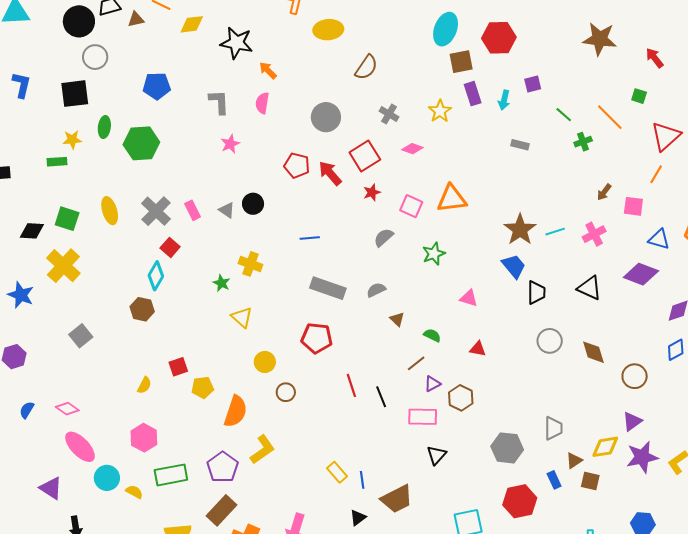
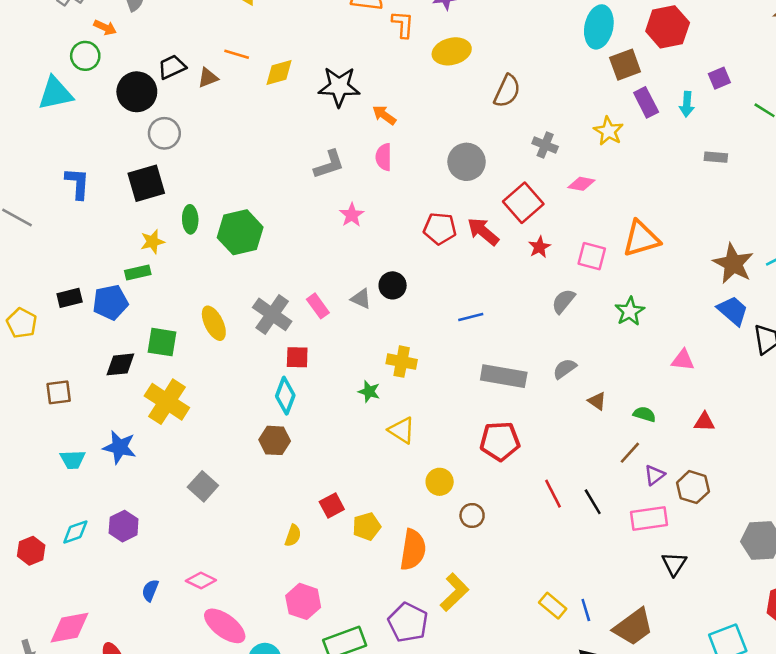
blue pentagon: (157, 86) -> (110, 302), moved
gray L-shape: (219, 102) -> (329, 164), turned 84
red square: (170, 247) -> (297, 357), turned -30

